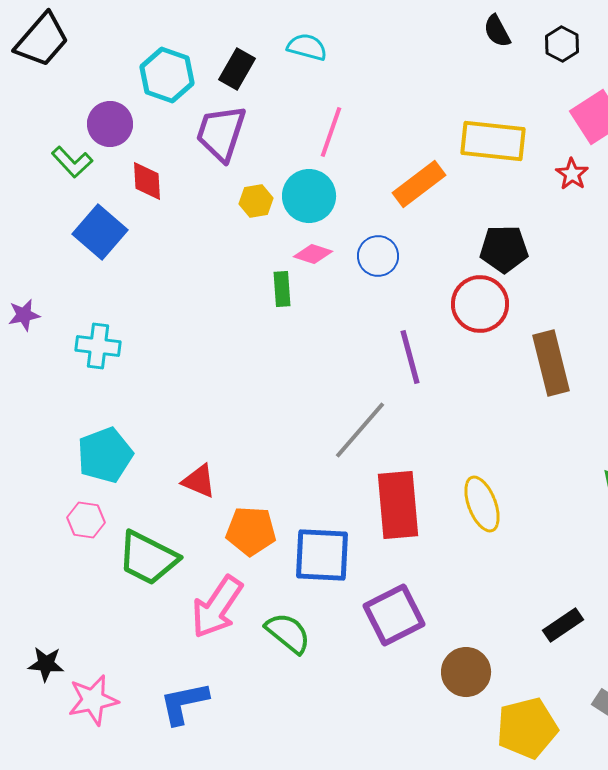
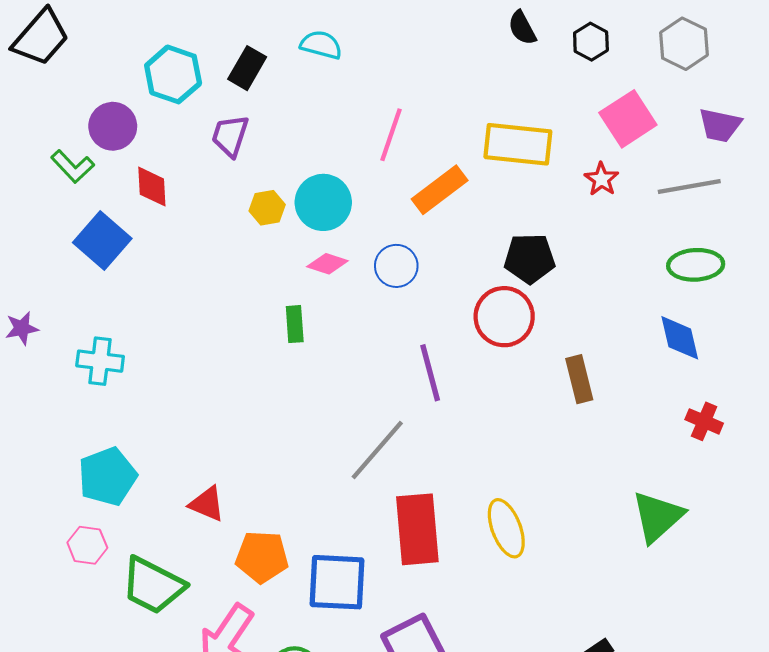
pink line: (331, 132) -> (391, 135), moved
purple trapezoid: (221, 133) -> (230, 136), size x0.7
green rectangle: (282, 289) -> (295, 324), moved
brown rectangle: (551, 363) -> (579, 379), size x0.7

